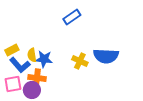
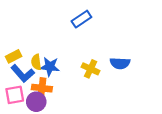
blue semicircle: (106, 56) -> (120, 63), size x0.7

